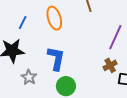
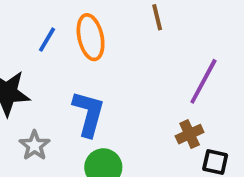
blue line: (23, 23) -> (47, 40), moved

